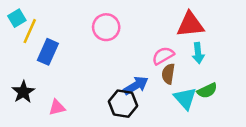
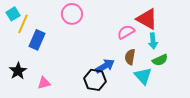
red triangle: (190, 25) -> (147, 19), turned 35
pink circle: (106, 27) -> (72, 14), moved
pink semicircle: (163, 56) -> (126, 32), moved
green semicircle: (207, 91) -> (160, 60), moved

